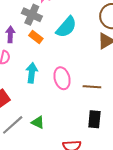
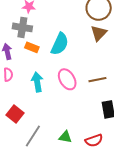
cyan semicircle: (66, 27) -> (60, 44), moved
green triangle: (38, 122) -> (65, 137), moved

